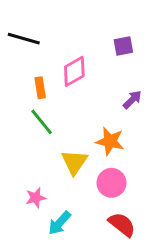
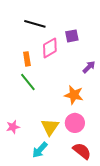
black line: (24, 39) -> (35, 24), moved
purple square: (123, 46) -> (72, 36), moved
yellow triangle: (74, 162) -> (50, 127), moved
pink star: (36, 198) -> (13, 127), moved

